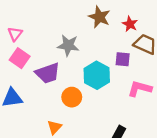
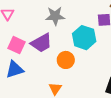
pink square: (20, 58) -> (16, 45), moved

